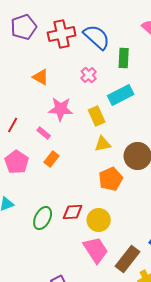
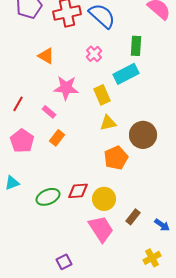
green rectangle: (124, 58) -> (136, 46), moved
green ellipse: (43, 218) -> (48, 197), turned 40
brown rectangle: (128, 259) -> (133, 217), moved, size x0.6

